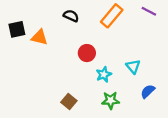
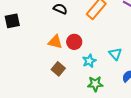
orange triangle: (39, 37) -> (55, 42), moved
brown square: (69, 102) -> (58, 69), moved

